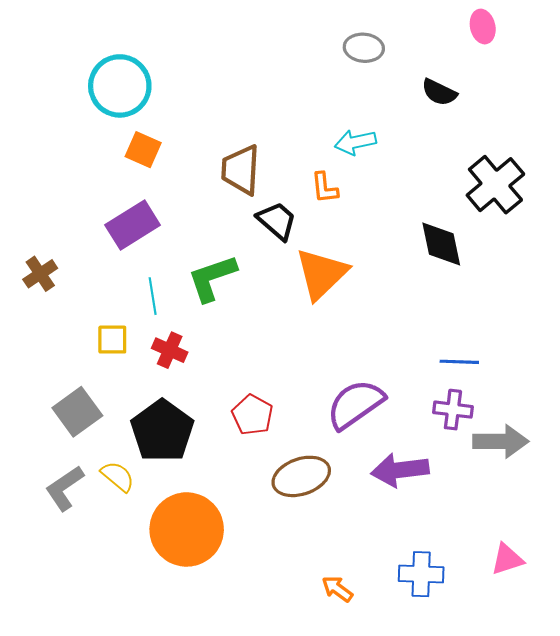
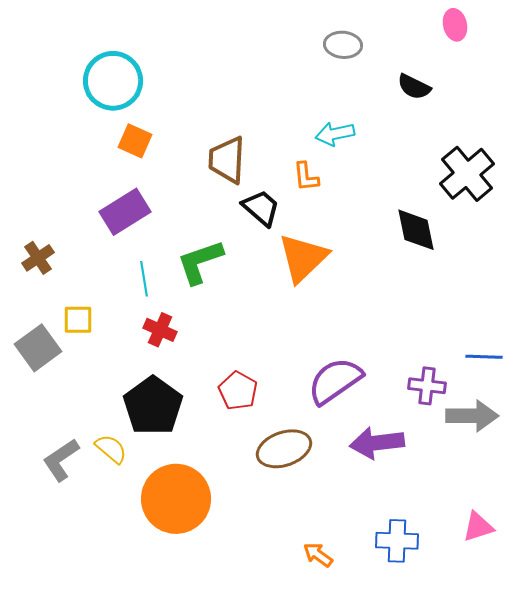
yellow square: (112, 340) -> (78, 320), moved
blue line: (459, 362) -> (484, 357), moved
gray square: (77, 412) -> (38, 348), moved

